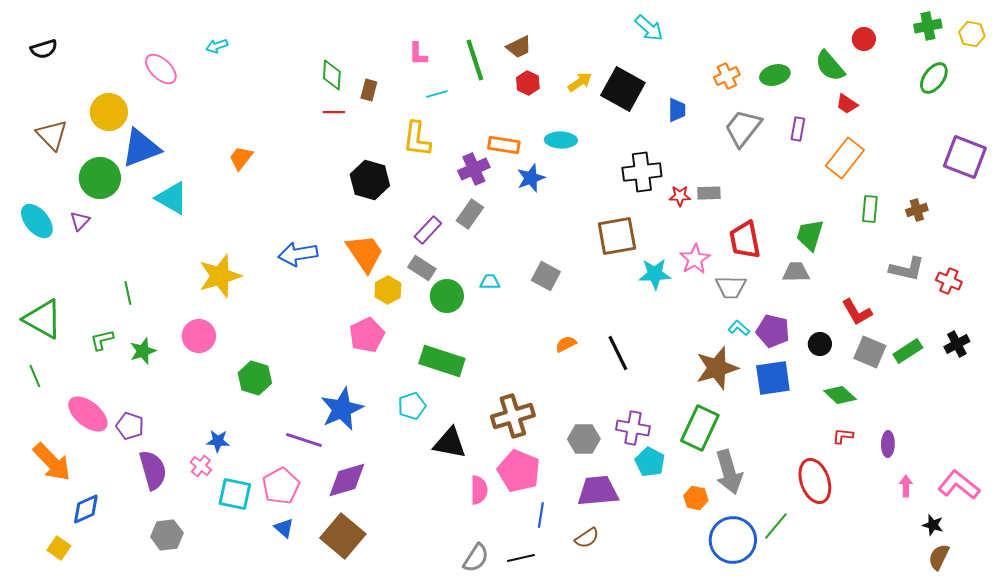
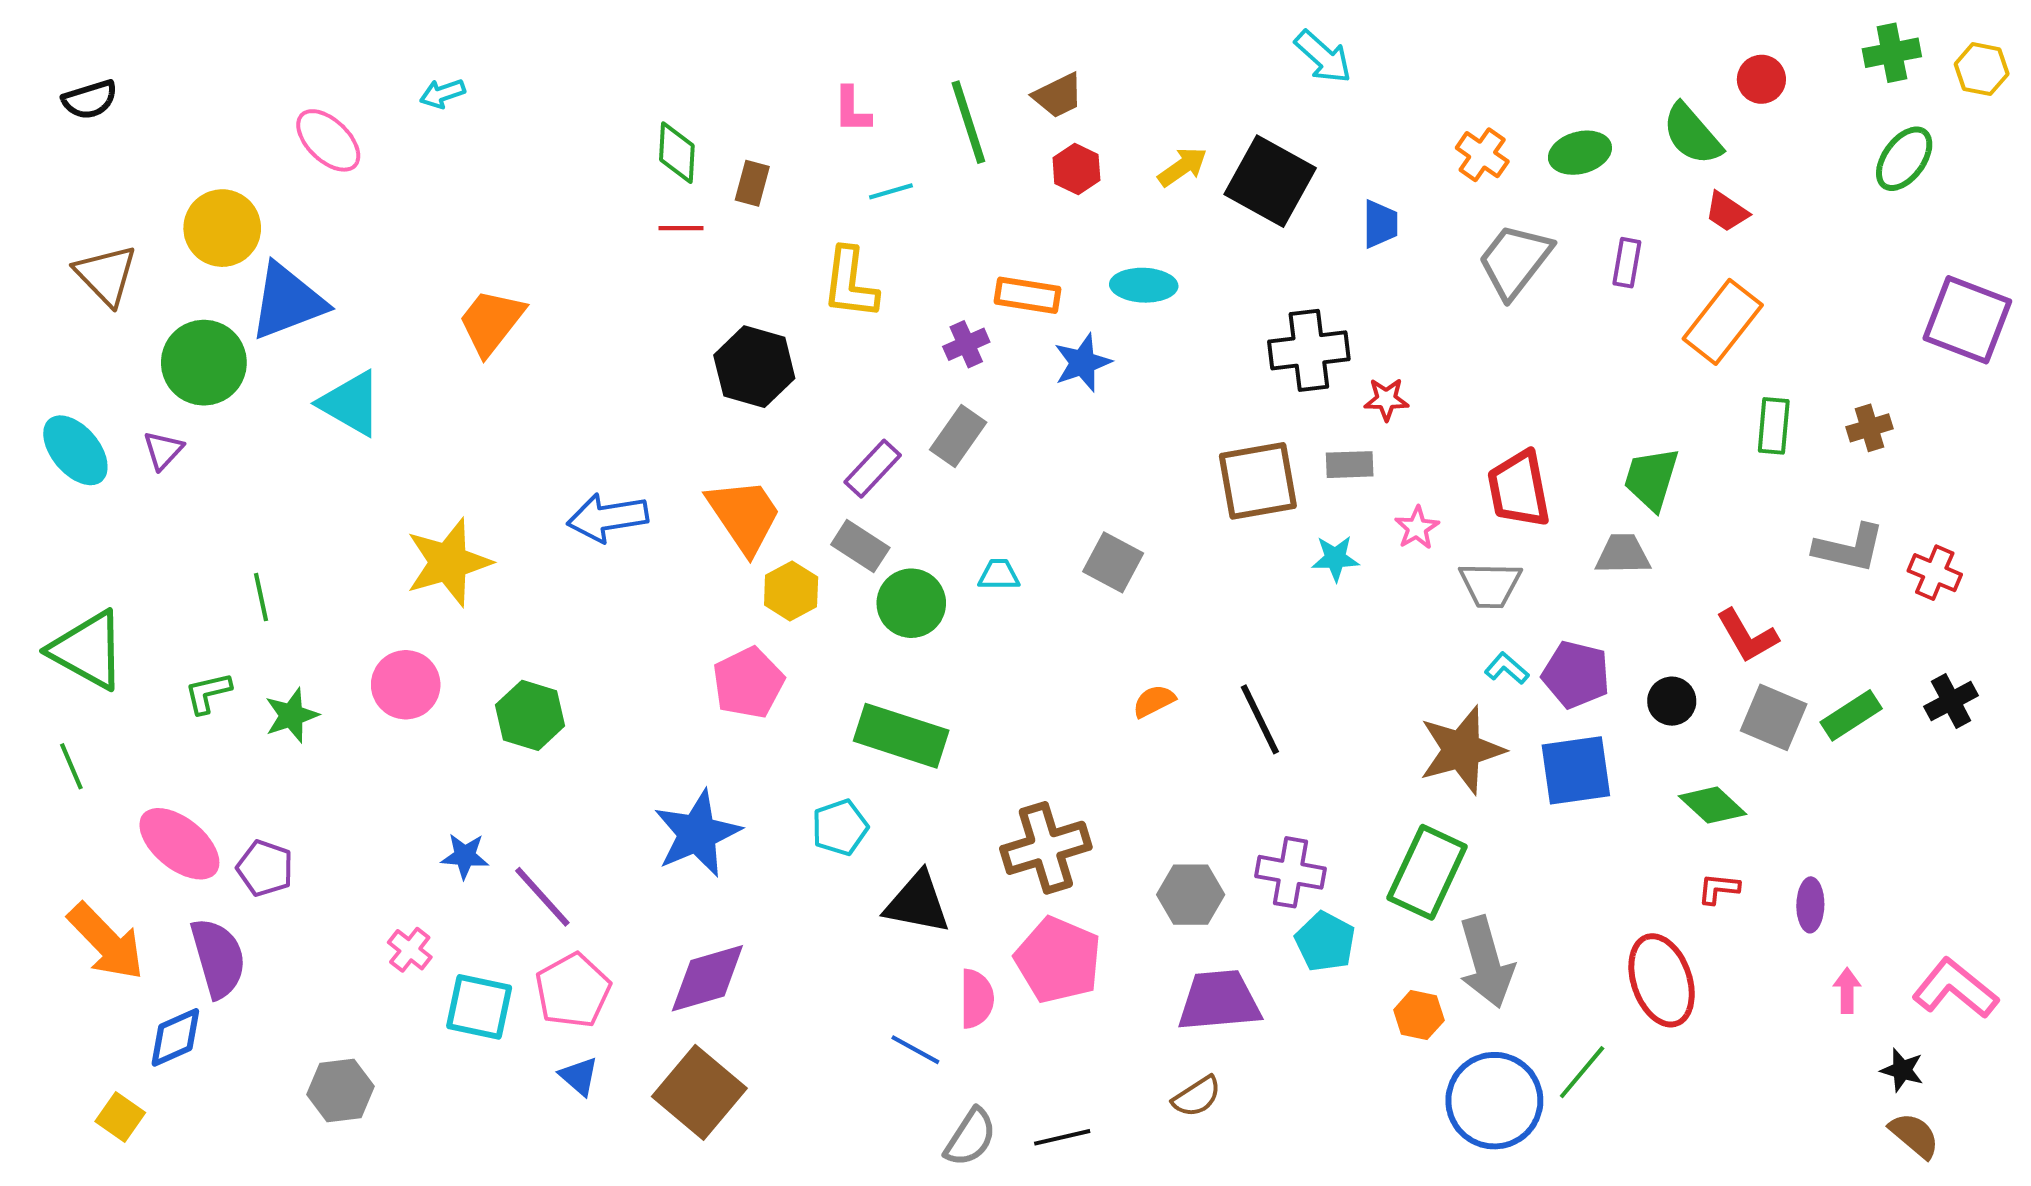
orange cross: (727, 76) -> (1482, 155), turned -30
orange trapezoid: (241, 158) -> (491, 322), size x1.4
purple cross: (474, 169) -> (966, 344), size x0.7
gray rectangle: (709, 193) -> (1350, 465), moved
pink star: (695, 259) -> (1417, 528), size x0.7
cyan star: (655, 274) -> (1335, 558), size x0.7
green hexagon: (255, 378) -> (530, 715), moved
purple line: (304, 440) -> (542, 897), moved, turned 30
blue star: (218, 441) -> (465, 856), moved
purple semicircle: (153, 470) -> (218, 958), moved
blue line: (541, 515) -> (915, 1050), moved, turned -70
brown semicircle: (939, 557) -> (1914, 1135), turned 104

